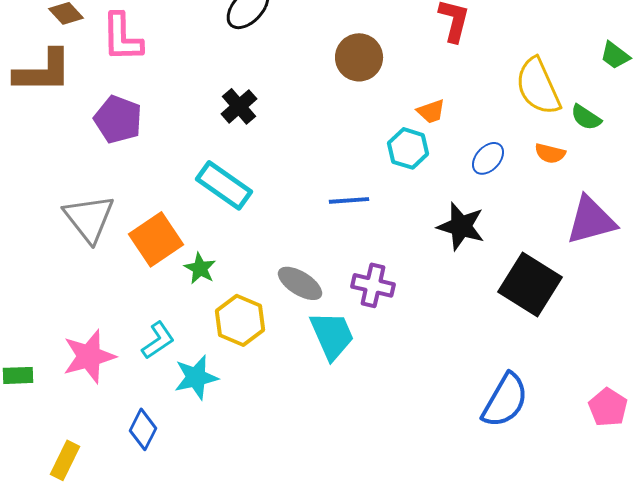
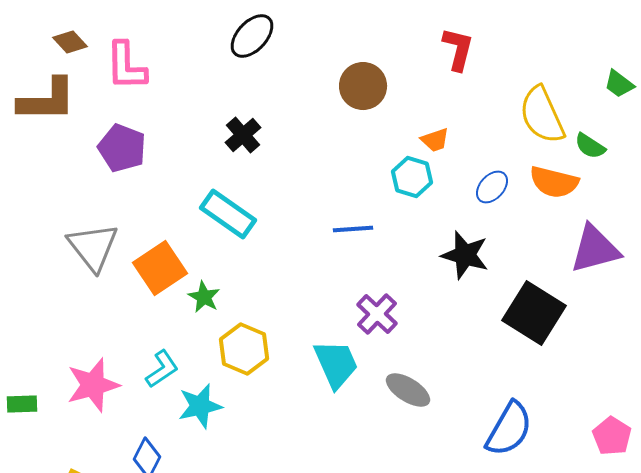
orange semicircle: (550, 153) -> (554, 182), size x1.6
gray ellipse: (300, 283) -> (408, 390), moved
purple cross: (373, 285) -> (377, 314), turned 30

